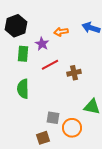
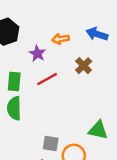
green rectangle: (23, 54) -> (14, 81), moved
brown cross: (74, 73) -> (84, 66), moved, turned -32

